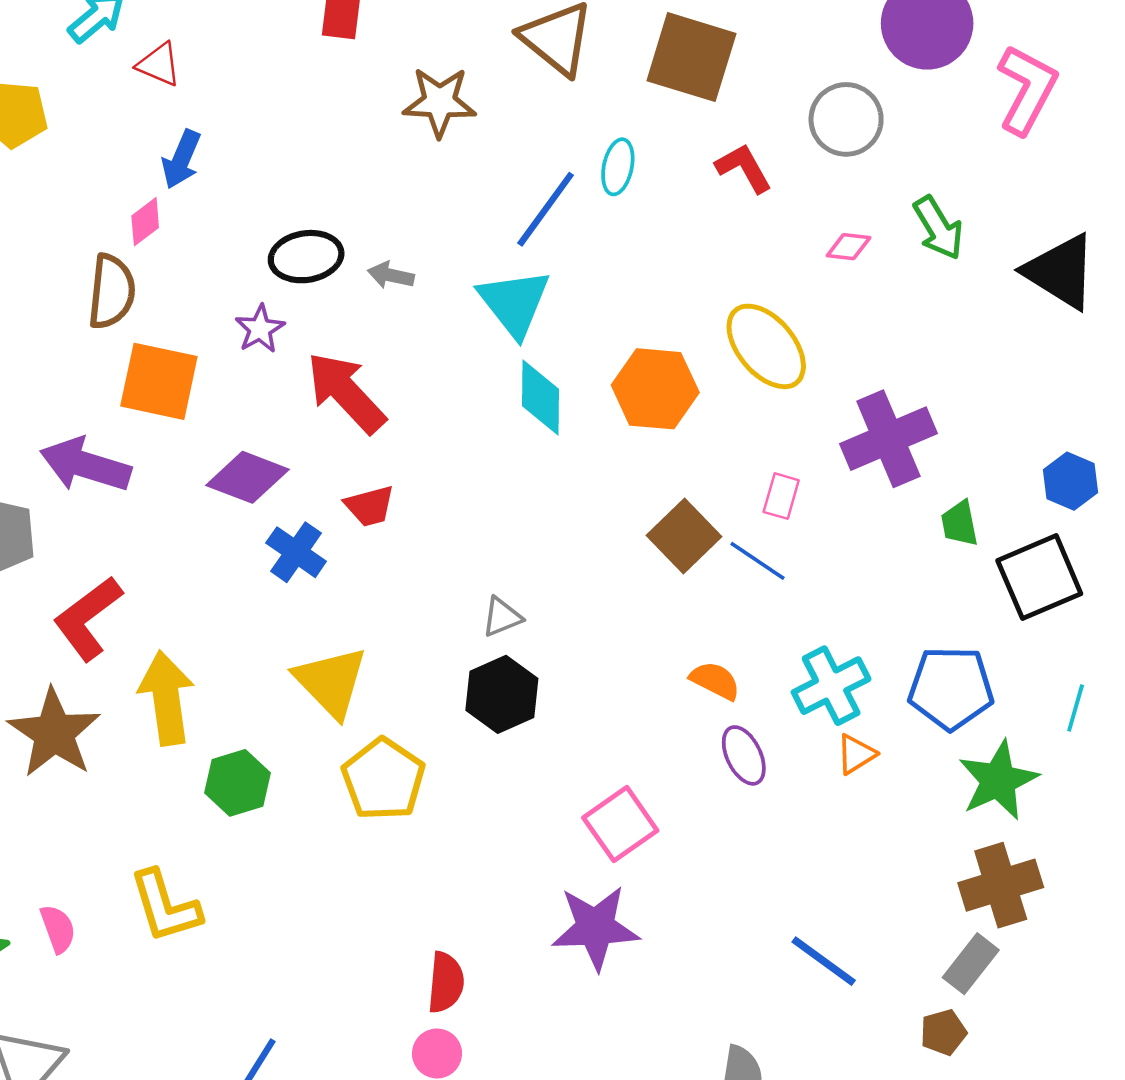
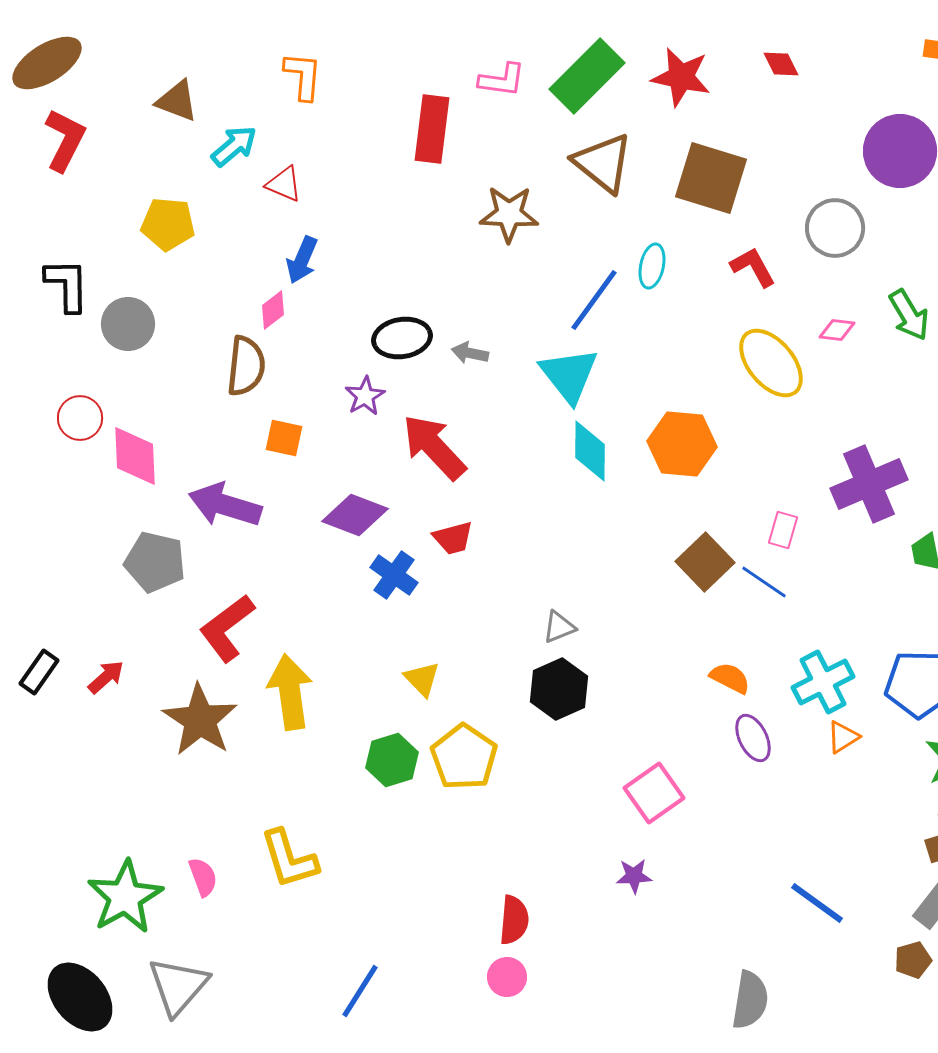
yellow ellipse: (766, 346) -> (771, 363), moved
orange square: (159, 381) -> (284, 438), size x0.6
yellow triangle: (331, 682) -> (422, 679), size x0.6
green hexagon: (237, 783) -> (392, 760), moved
purple star: (595, 928) -> (634, 876), size x0.5

